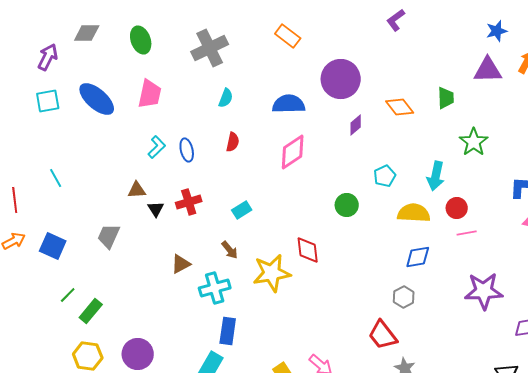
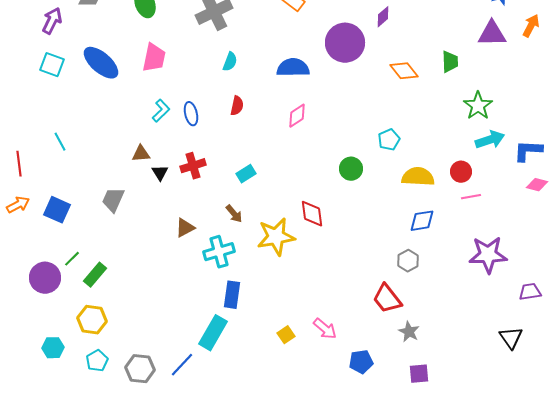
cyan square: (48, 101) -> (52, 65), turned 30
purple diamond: (356, 125) -> (383, 17), moved
pink diamond: (293, 152) -> (297, 116), size x0.7
cyan arrow: (436, 176) -> (490, 140), moved, turned -120
purple circle: (138, 354) -> (45, 278), moved

